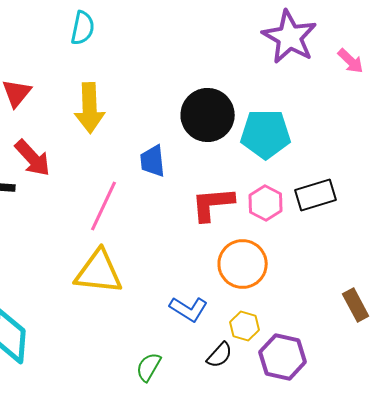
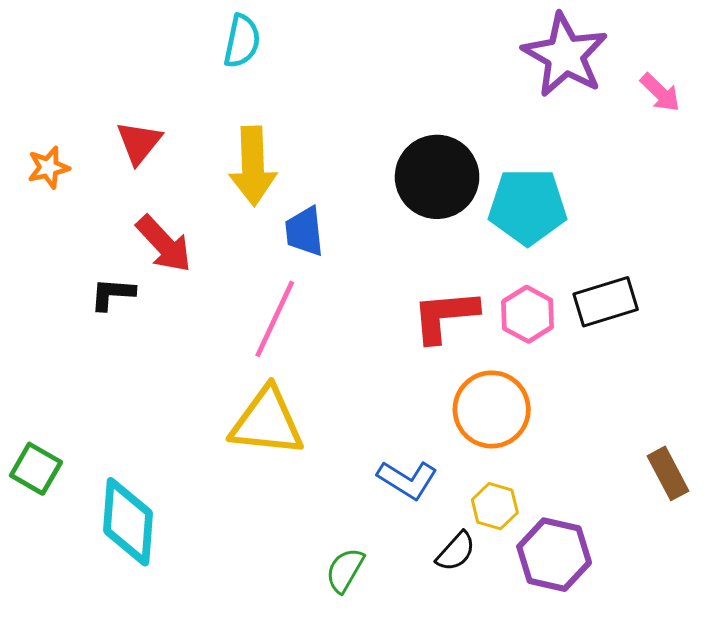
blue trapezoid: (153, 161) -> (304, 232), moved

